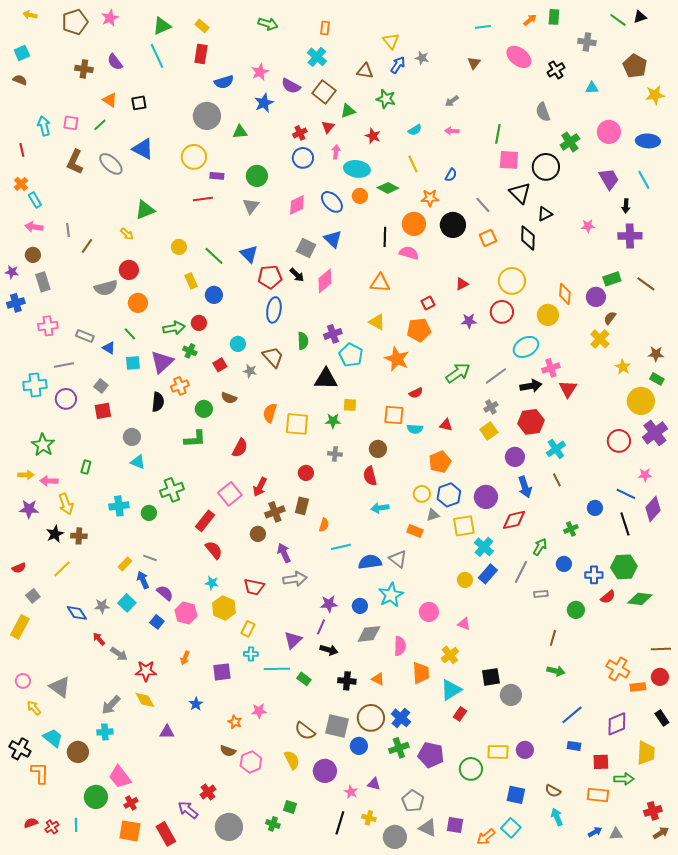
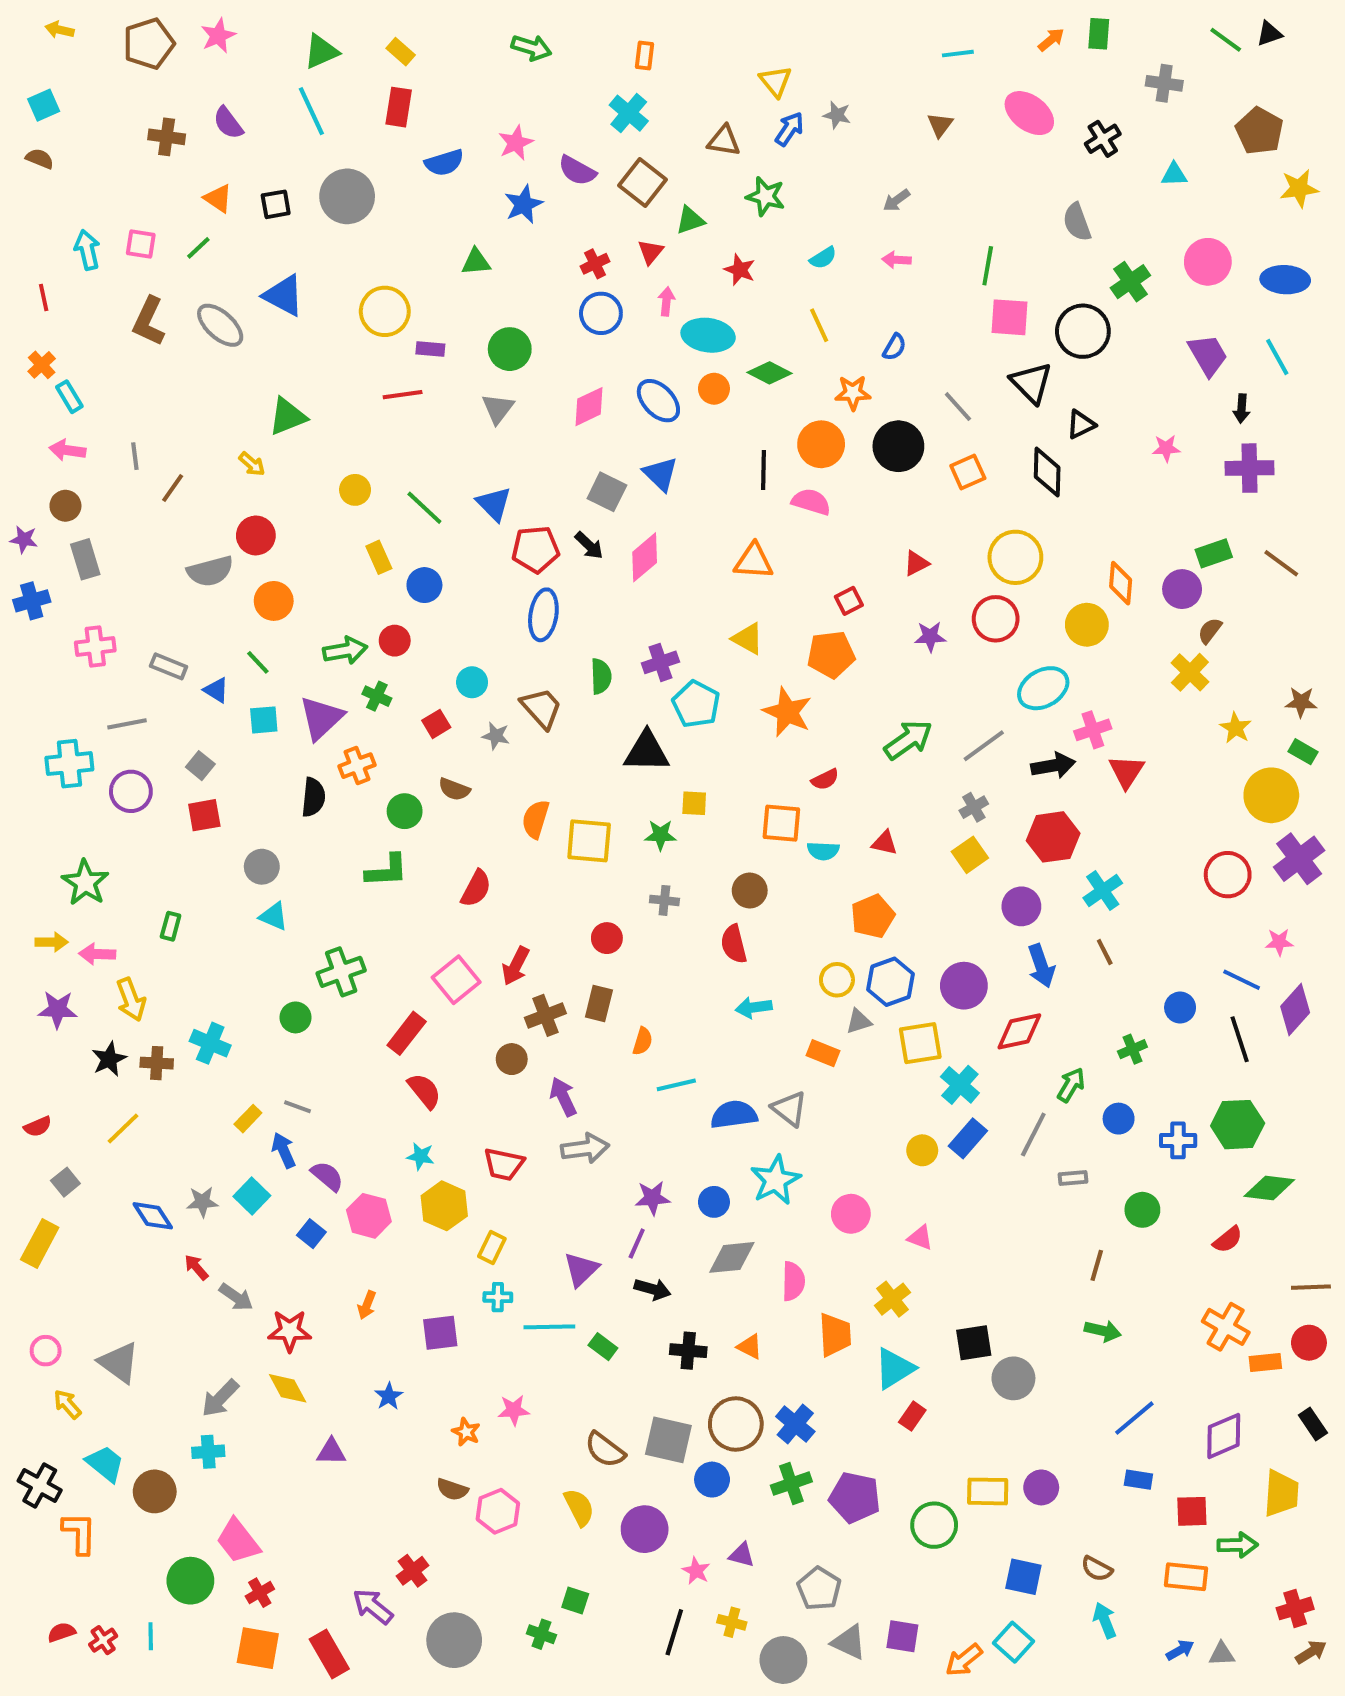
gray circle: (207, 116) -> (347, 196), moved
cyan cross: (119, 506) -> (210, 1043), moved, turned 30
red semicircle: (608, 597) -> (1228, 1240), moved

